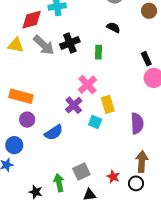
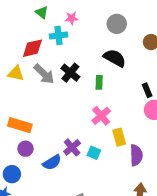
black semicircle: (113, 28) -> (115, 58), size x1.6
black cross: (70, 43) -> (70, 73), turned -30
pink cross: (87, 85) -> (101, 116), moved
yellow rectangle: (108, 104) -> (119, 137), moved
purple cross: (74, 105) -> (72, 147), moved

